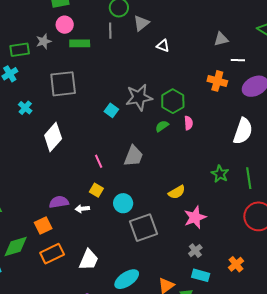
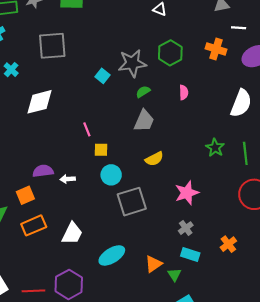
green hexagon: (173, 101) -> (170, 53), moved
green semicircle: (162, 126) -> (143, 92), moved
white diamond: (53, 137) -> (40, 102), turned 32
gray trapezoid: (133, 156) -> (144, 121), moved
yellow square: (96, 190) -> (101, 150), moved, turned -32
yellow semicircle: (177, 192) -> (154, 159), moved

